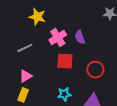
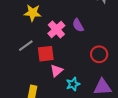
red square: (65, 61) -> (46, 54), moved
pink triangle: (26, 76) -> (57, 71), moved

